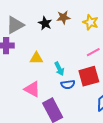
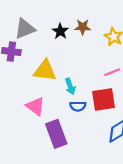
yellow triangle: (36, 58) -> (45, 71), size x1.5

